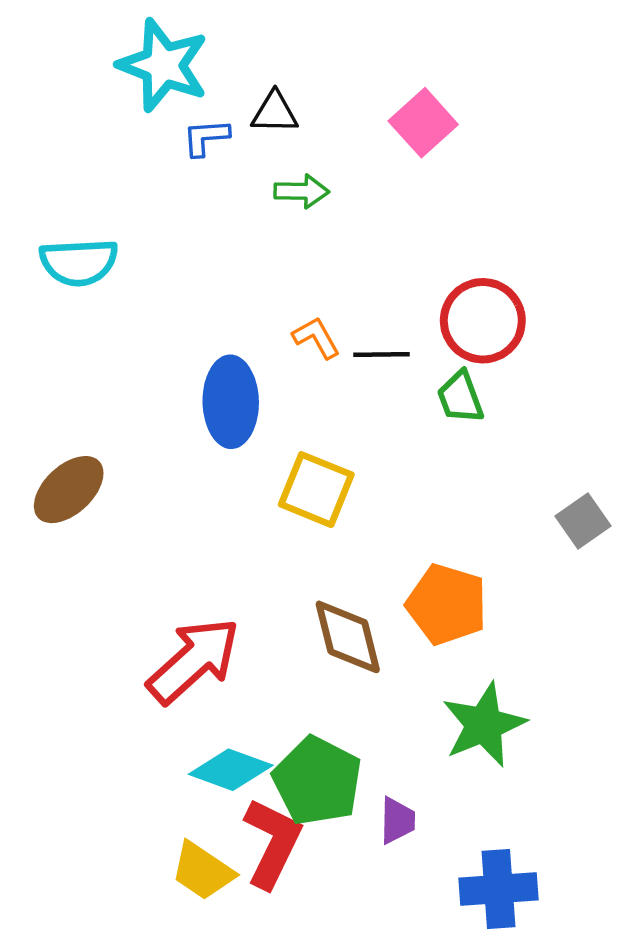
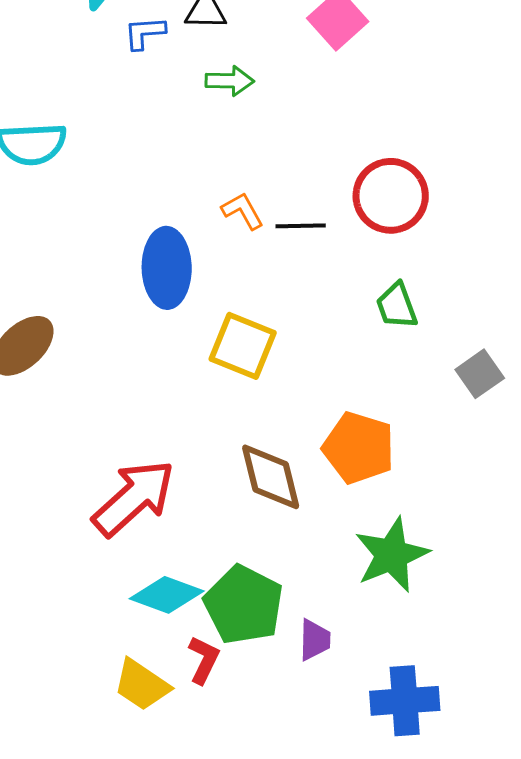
green trapezoid: (460, 397) -> (397, 306), moved
red L-shape: (272, 843) -> (204, 660), size x0.6

